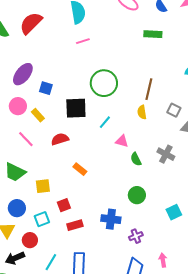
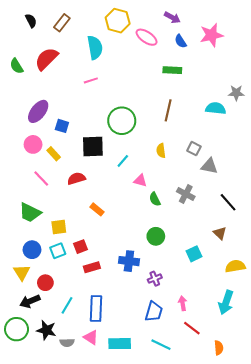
pink line: (83, 41) -> (91, 80), moved
brown line: (149, 89) -> (168, 110), moved
cyan square: (42, 219) -> (58, 251), moved

